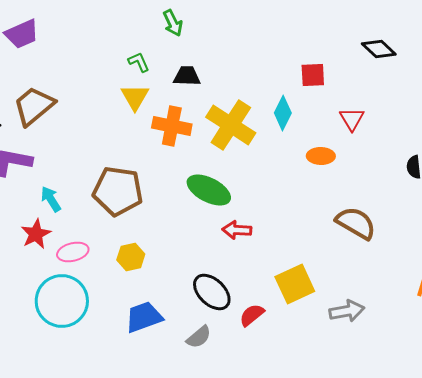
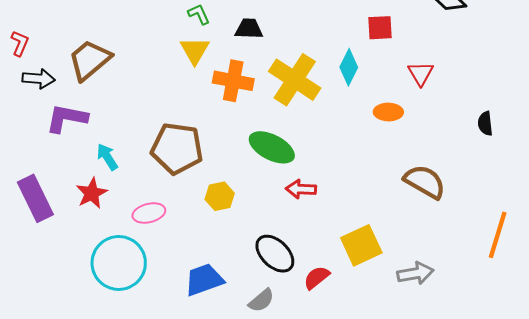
pink ellipse: (73, 252) -> (149, 213), moved
yellow hexagon: (131, 257) -> (220, 196), moved

